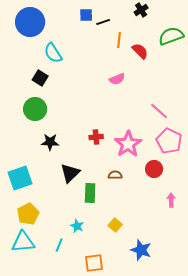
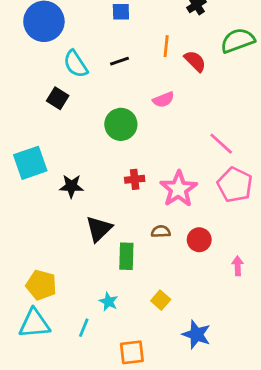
black line: (103, 22) -> (120, 61), moved
green circle: (35, 109) -> (121, 124), moved
red circle: (154, 169) -> (199, 240), moved
cyan square: (20, 178) -> (30, 163), moved
yellow pentagon: (28, 214) -> (41, 285), turned -30

